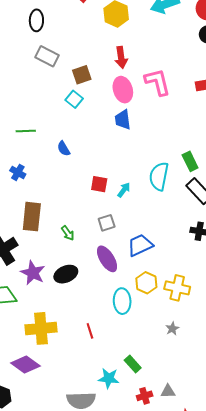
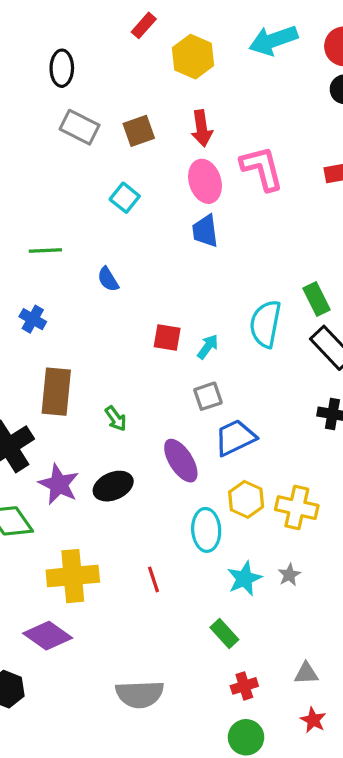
brown square: (82, 75) -> (139, 131), moved
gray square: (107, 223) -> (208, 396), moved
cyan star: (109, 378) -> (244, 579), moved, turned -30
gray triangle: (168, 391) -> (306, 673), moved

